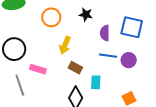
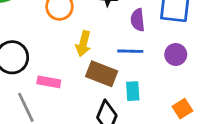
blue line: (108, 56) -> (130, 51), moved
brown rectangle: (75, 68) -> (102, 74), size x1.5

